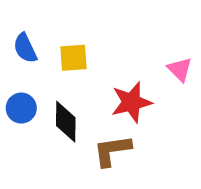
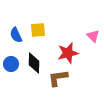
blue semicircle: (25, 48) -> (16, 35), moved
blue circle: (21, 108) -> (11, 64), moved

